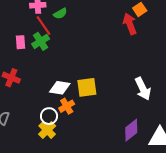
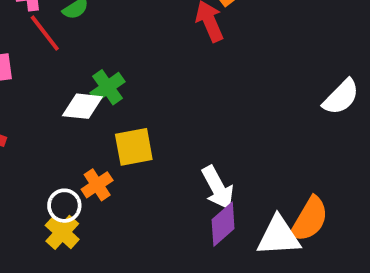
green cross: (41, 41) -> (108, 87), moved
white diamond: (60, 88) -> (82, 106), moved
white arrow: (143, 89) -> (218, 188), moved

